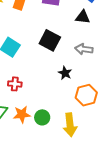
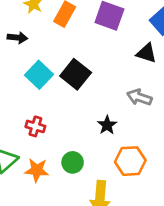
black square: (50, 40) -> (76, 74), moved
green circle: (42, 117) -> (73, 162), moved

